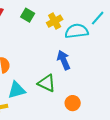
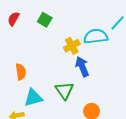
yellow cross: (55, 21) -> (72, 46), moved
green triangle: (47, 83) -> (64, 90), turned 30

